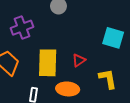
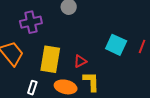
yellow L-shape: (108, 79) -> (91, 81), moved

